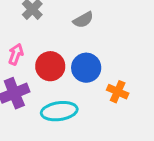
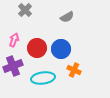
gray semicircle: (83, 20) -> (67, 17), moved
orange cross: (118, 92) -> (74, 70), moved

